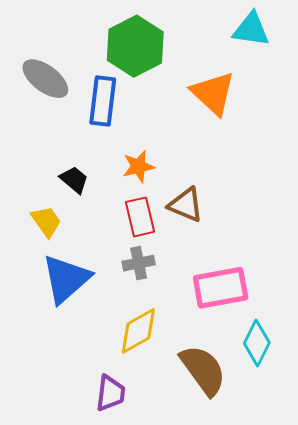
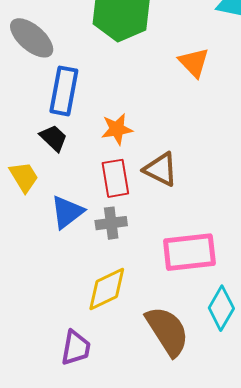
orange triangle: (213, 93) -> (194, 62), size x0.7
blue rectangle: (103, 101) -> (64, 91), moved
blue triangle: (66, 279) -> (67, 212), moved, size x0.7

